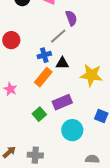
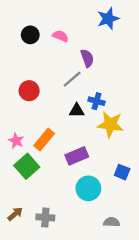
red circle: (11, 40) -> (29, 91), moved
blue cross: (44, 55) -> (97, 101), moved, turned 32
orange rectangle: (43, 77) -> (44, 140), moved
green square: (39, 114) -> (27, 166), moved, size x1.5

